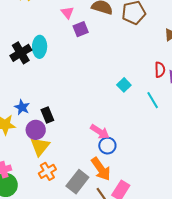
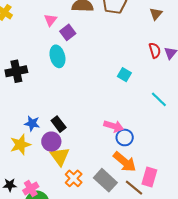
pink triangle: (67, 13) -> (50, 20), turned 32
cyan ellipse: (40, 47) -> (57, 56), moved
black cross: (21, 53) -> (16, 71), turned 35
cyan line: (153, 100) -> (159, 99), moved
gray rectangle: (77, 182) -> (105, 180), turned -70

